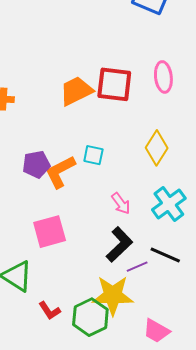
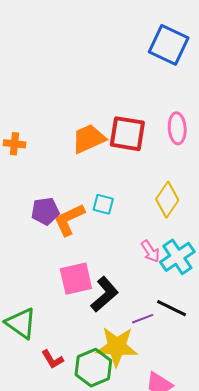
pink arrow: (121, 203) -> (150, 251), moved
pink square: (50, 232) -> (76, 279), moved
black L-shape: (119, 244) -> (104, 294), moved

